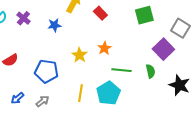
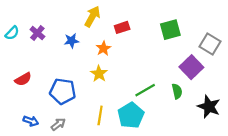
red rectangle: (100, 13) -> (122, 27), turned -64
orange star: (104, 48) -> (103, 48), moved
green line: (121, 70) -> (145, 90), turned -36
blue arrow: (17, 98) -> (31, 121), turned -120

